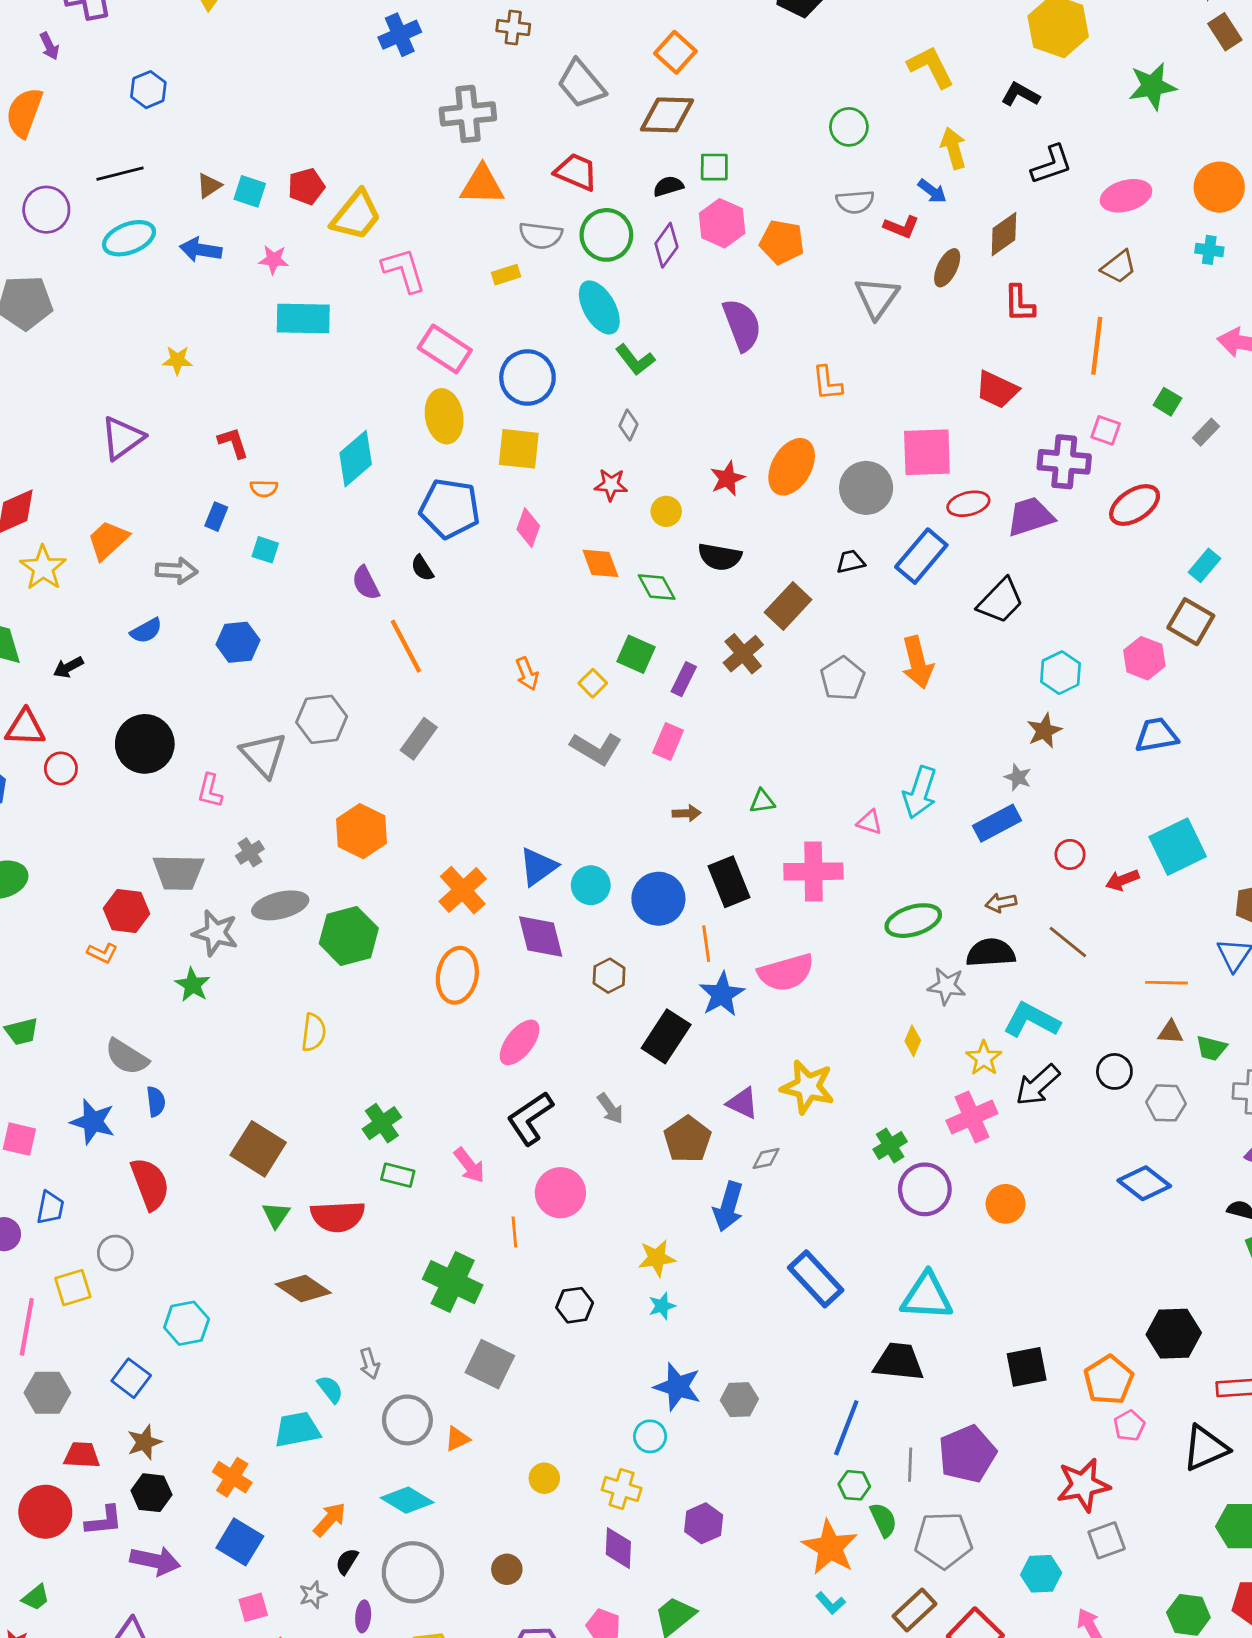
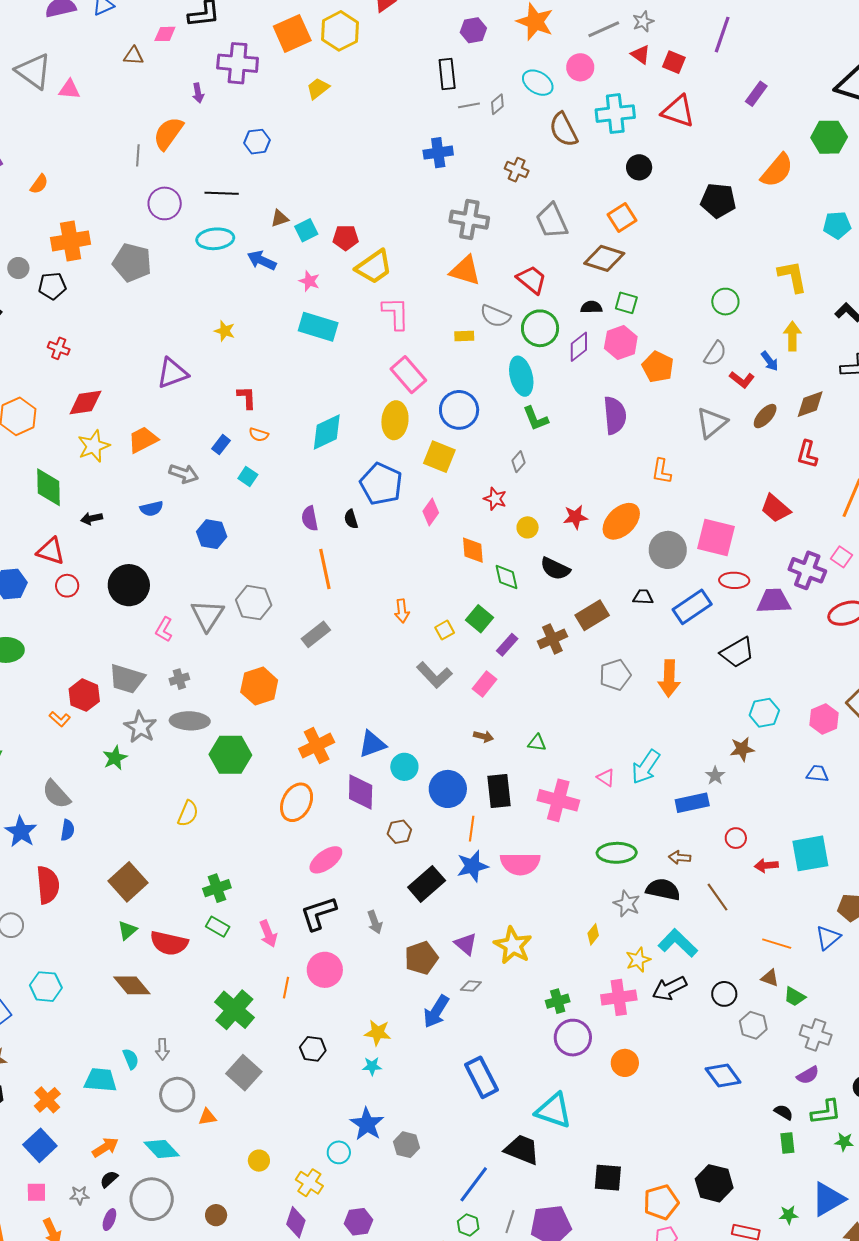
cyan square: (250, 191) -> (306, 230), turned 30
gray semicircle: (855, 202) -> (715, 354), turned -68
blue trapezoid: (1156, 735) -> (817, 774), size x0.7

